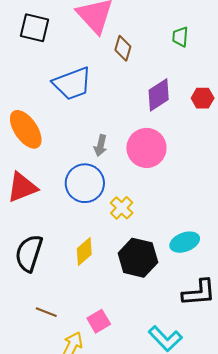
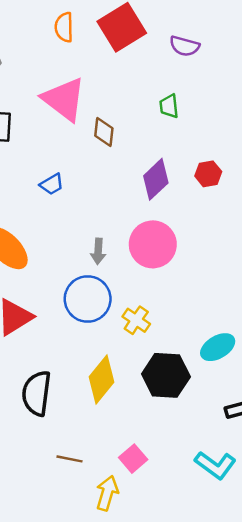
blue trapezoid: (72, 84) -> (52, 184), size x0.5
yellow diamond: (84, 251) -> (101, 379), size x1.4

